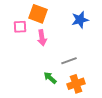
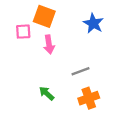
blue star: (80, 20) -> (93, 23), turned -30
green arrow: (50, 78) -> (47, 93), moved

